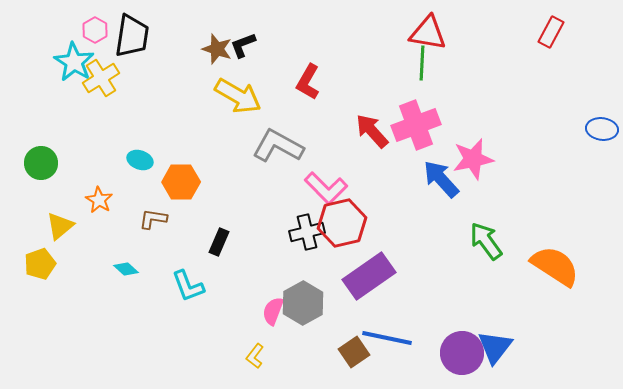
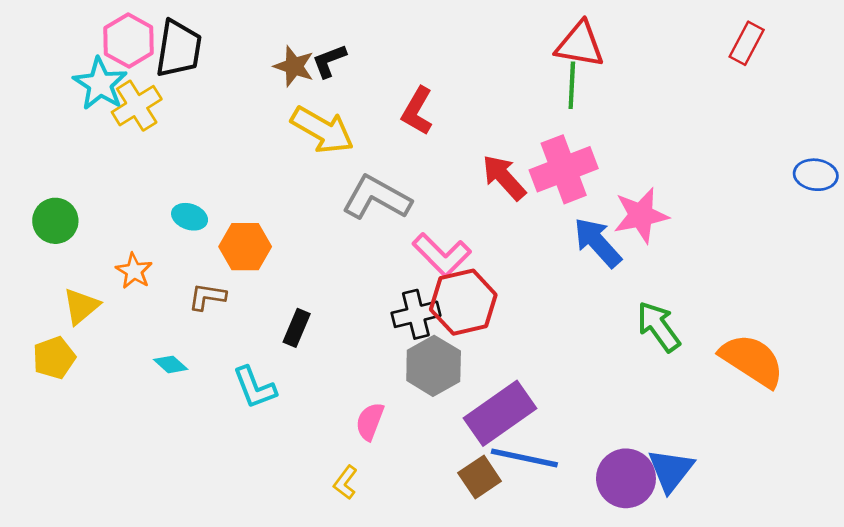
pink hexagon: (95, 30) -> (129, 41), size x1.5
purple rectangle: (369, 276) -> (500, 413), moved
gray hexagon: (303, 303) -> (434, 366), moved

